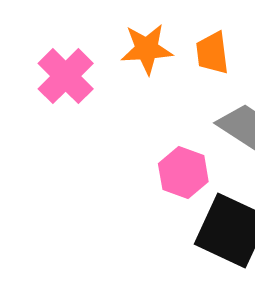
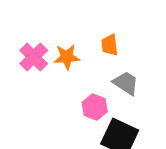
orange star: (147, 49) -> (67, 57), moved

